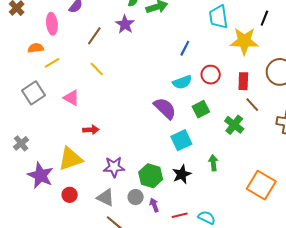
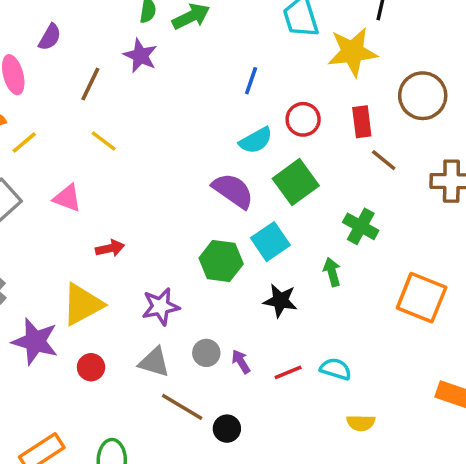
green square: (201, 109) -> (296, 182), size x1.4
green cross: (234, 125) -> (361, 226), moved
black star: (182, 174) -> (280, 301), turned -30
green hexagon: (151, 176) -> (221, 261), moved

